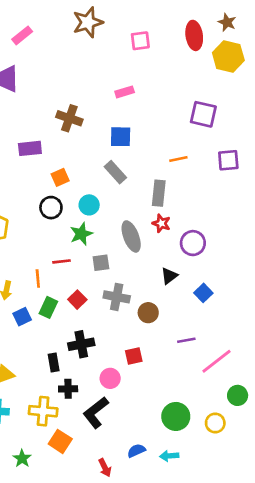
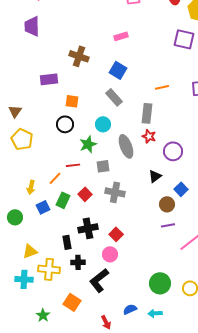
purple square: (203, 114) -> (184, 39), moved
blue square: (121, 137) -> (118, 70), turned 30
orange square: (60, 177) -> (72, 101), turned 32
cyan circle: (89, 205) -> (103, 124), moved
orange line: (38, 279) -> (55, 178), turned 48
brown circle: (148, 313) -> (167, 204), moved
red square: (134, 356) -> (116, 234), moved, turned -32
yellow cross: (43, 411) -> (49, 269), moved

